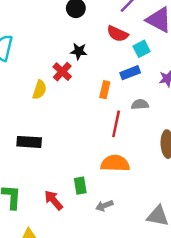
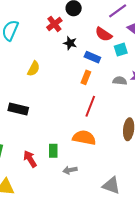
red cross: (62, 72) -> (54, 24), moved
blue rectangle: (130, 73) -> (92, 57), moved, turned 35
gray semicircle: (140, 104) -> (120, 81), moved

